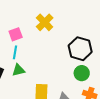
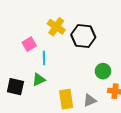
black hexagon: (80, 49) -> (83, 36), moved
cyan line: (15, 52) -> (44, 58), moved

